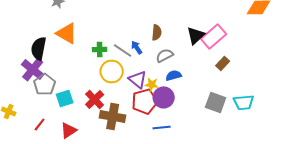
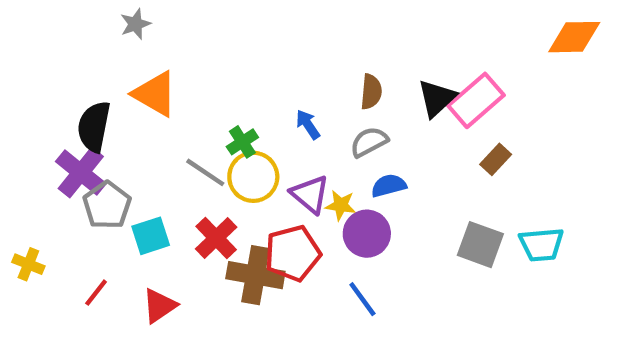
brown semicircle: (157, 32) -> (371, 92), moved
green cross: (100, 49) -> (242, 142), moved, turned -32
gray line: (123, 50) -> (205, 172), moved
red pentagon: (145, 101) -> (293, 253), moved
blue line: (162, 127) -> (362, 299), turned 60

